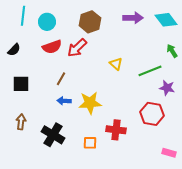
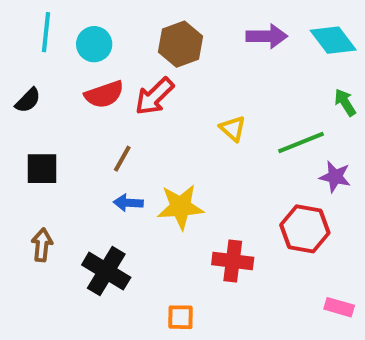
orange square: (90, 143) -> (180, 317), moved

